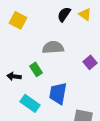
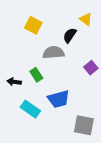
black semicircle: (64, 14) -> (70, 35), moved
yellow square: (18, 20) -> (33, 25), moved
blue trapezoid: (58, 93) -> (59, 99), turned -115

